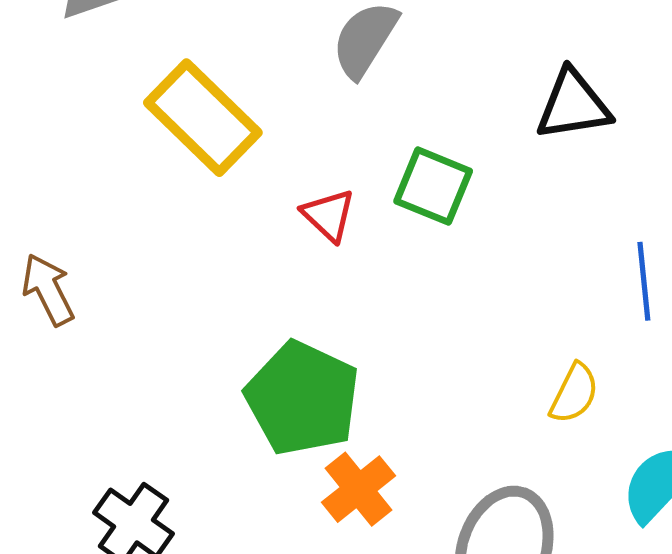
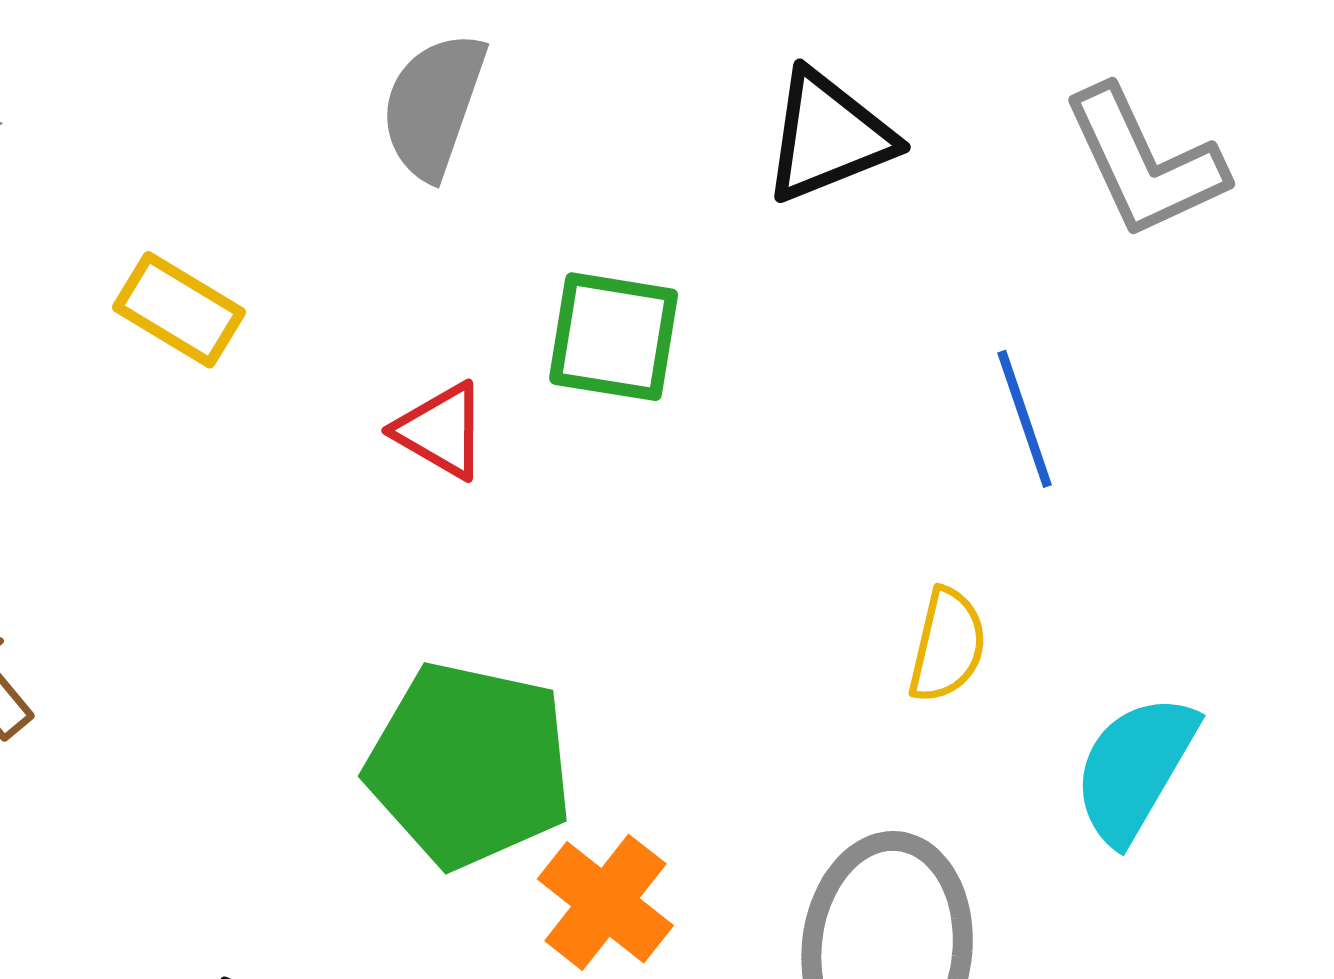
yellow rectangle: (203, 118) -> (179, 310), size x0.6

